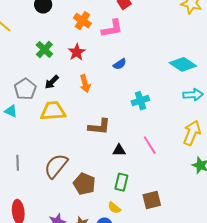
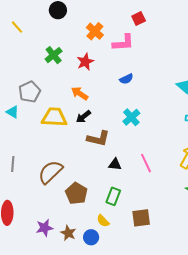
black arrow: (52, 82) -> (83, 117), moved
orange arrow: (85, 84) -> (80, 93), moved, turned 132
cyan cross: (140, 101) -> (131, 117), moved, turned -30

